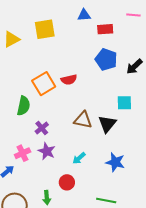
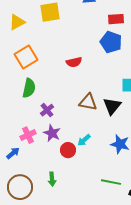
red rectangle: (105, 29) -> (116, 19), moved
orange square: (44, 84) -> (26, 57), moved
red circle: (67, 182) -> (68, 150), moved

